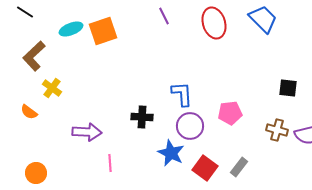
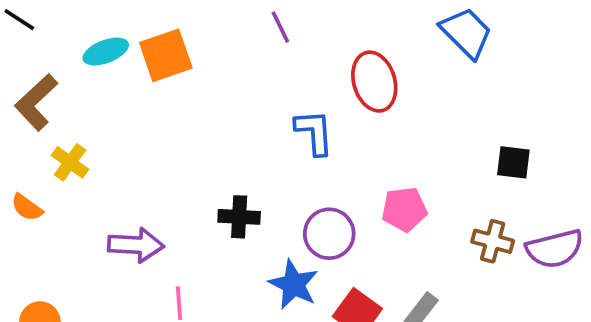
red ellipse: (214, 23) -> (374, 82), moved
blue L-shape: (182, 94) -> (314, 132), moved

